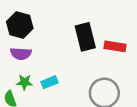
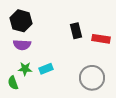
black rectangle: (85, 37) -> (76, 31), size x0.7

